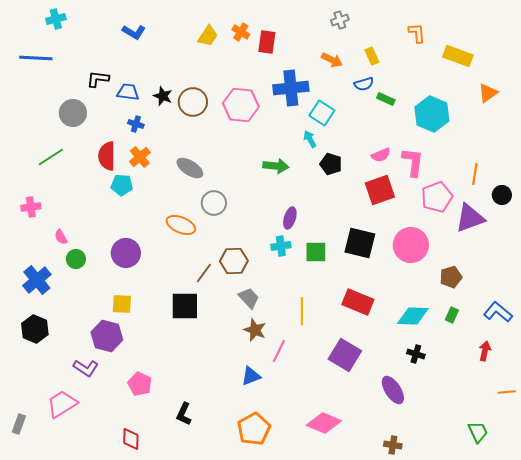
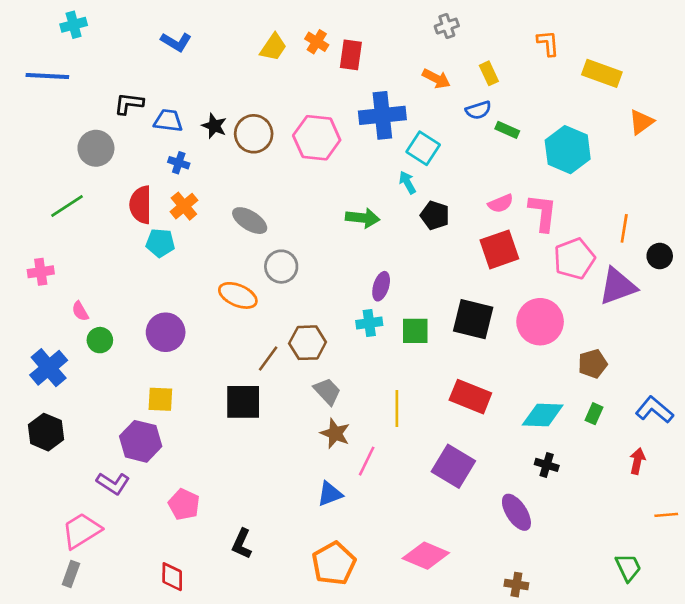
gray rectangle: (19, 424) -> (71, 574), moved

